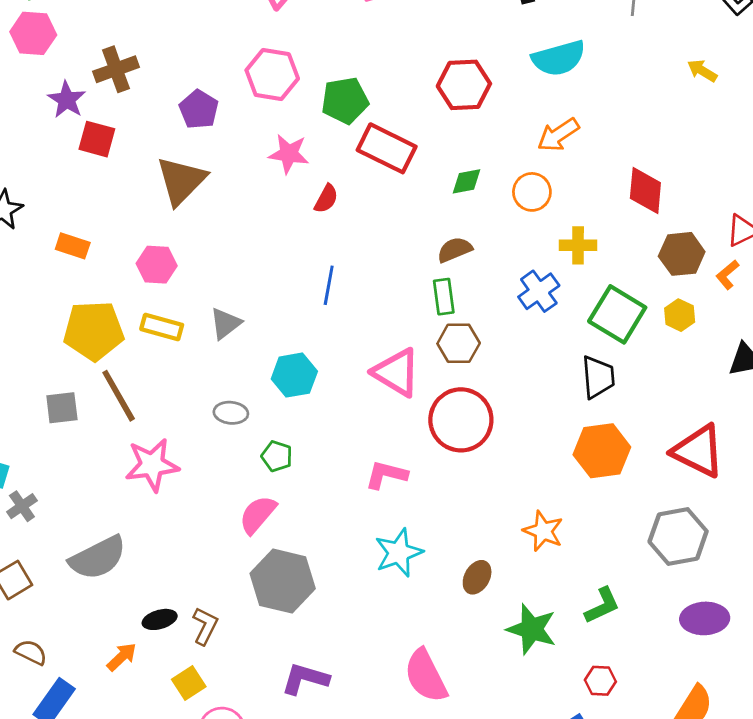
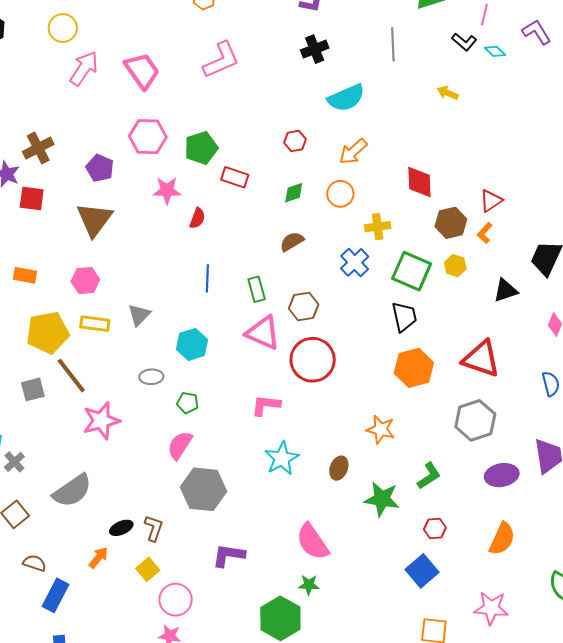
red hexagon: (464, 85) -> (295, 141), moved, size x0.6
red rectangle: (387, 148) -> (235, 177), size x0.7
green rectangle: (444, 297) -> (257, 289), moved

